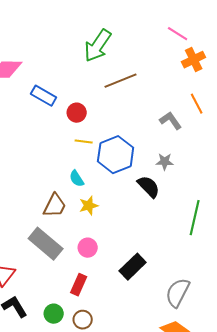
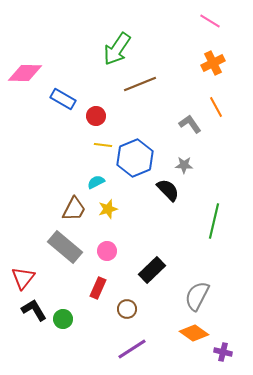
pink line: (178, 34) -> (210, 21), moved
cyan semicircle: (77, 179) -> (96, 182), turned 96
green circle: (54, 314) -> (63, 319), moved
brown circle: (83, 320) -> (127, 309), moved

